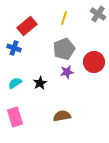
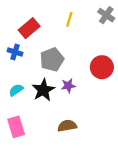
gray pentagon: (64, 49) -> (52, 60), moved
purple star: (67, 72) -> (68, 86), moved
black star: (40, 83) -> (43, 90), size x1.5

